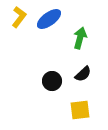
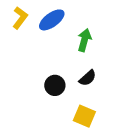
yellow square: (80, 110) -> (84, 116), turned 30

